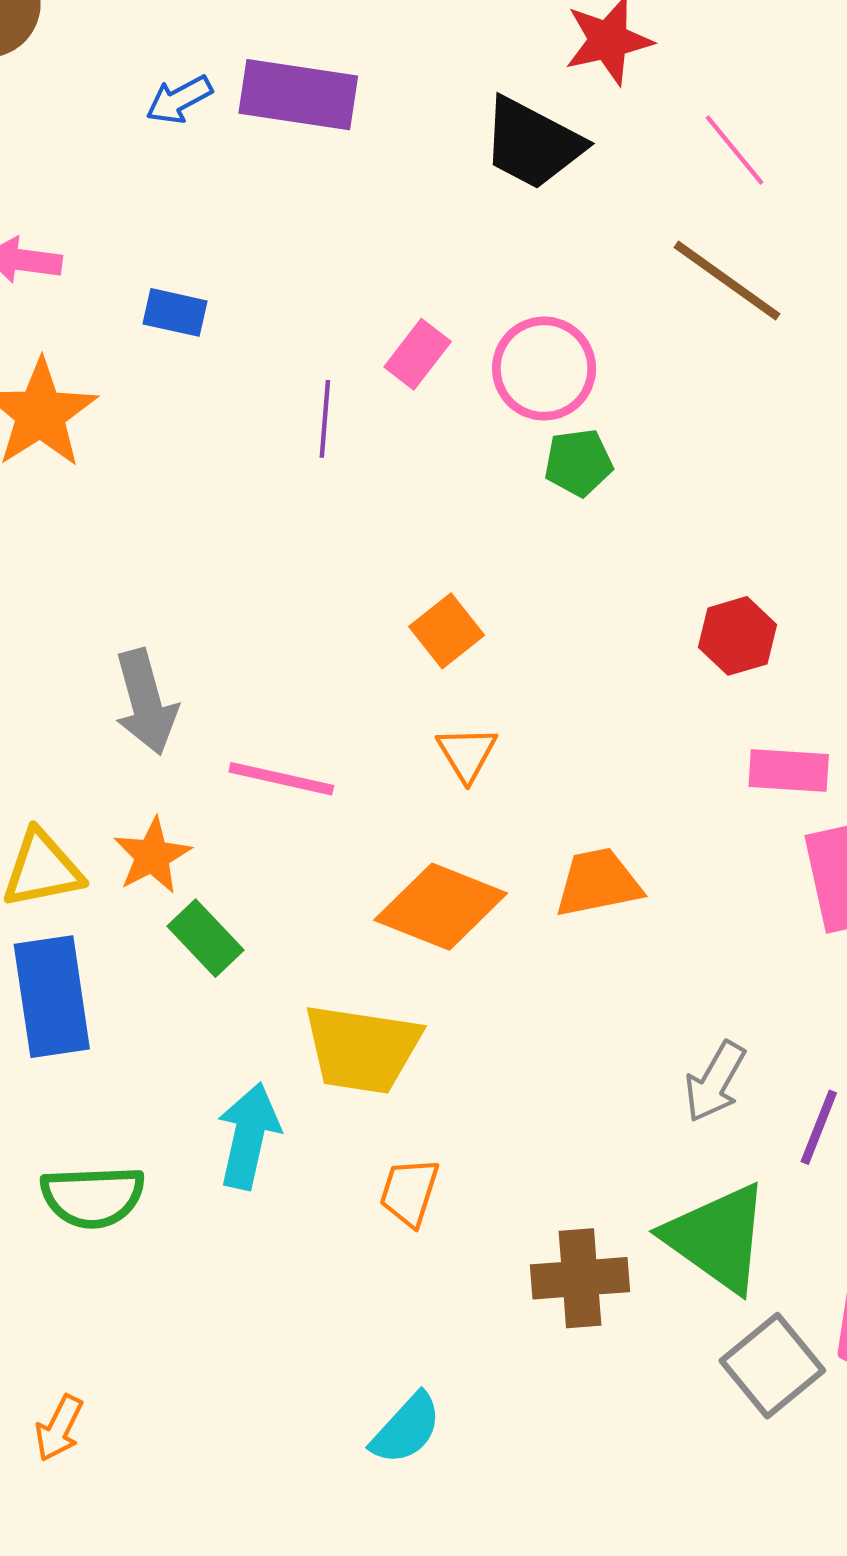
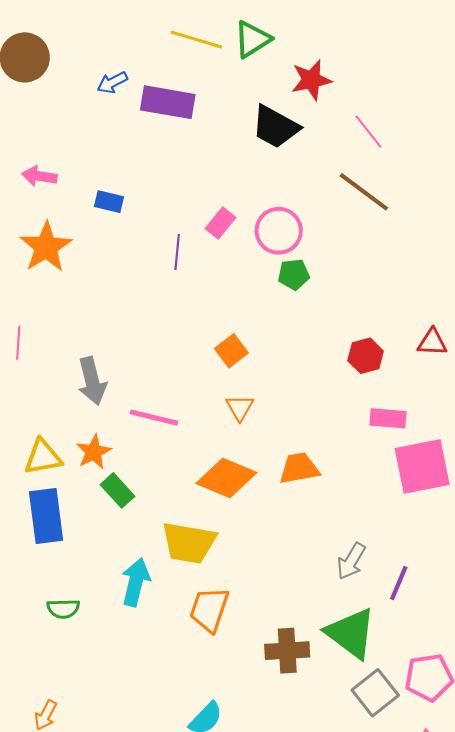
blue arrow: (179, 100) -> (112, 82), moved
orange trapezoid: (409, 1192) -> (209, 609), size x1.4
green semicircle: (93, 1197) -> (63, 609), size x0.7

